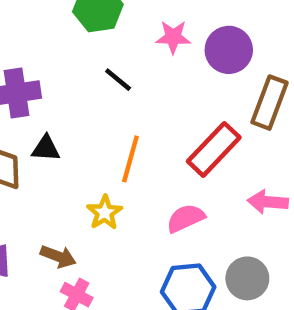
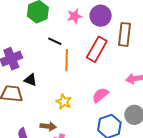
black triangle: (46, 148) -> (30, 80), turned 32
red rectangle: (214, 149) -> (97, 49), moved
orange line: (130, 159) -> (67, 60), moved

